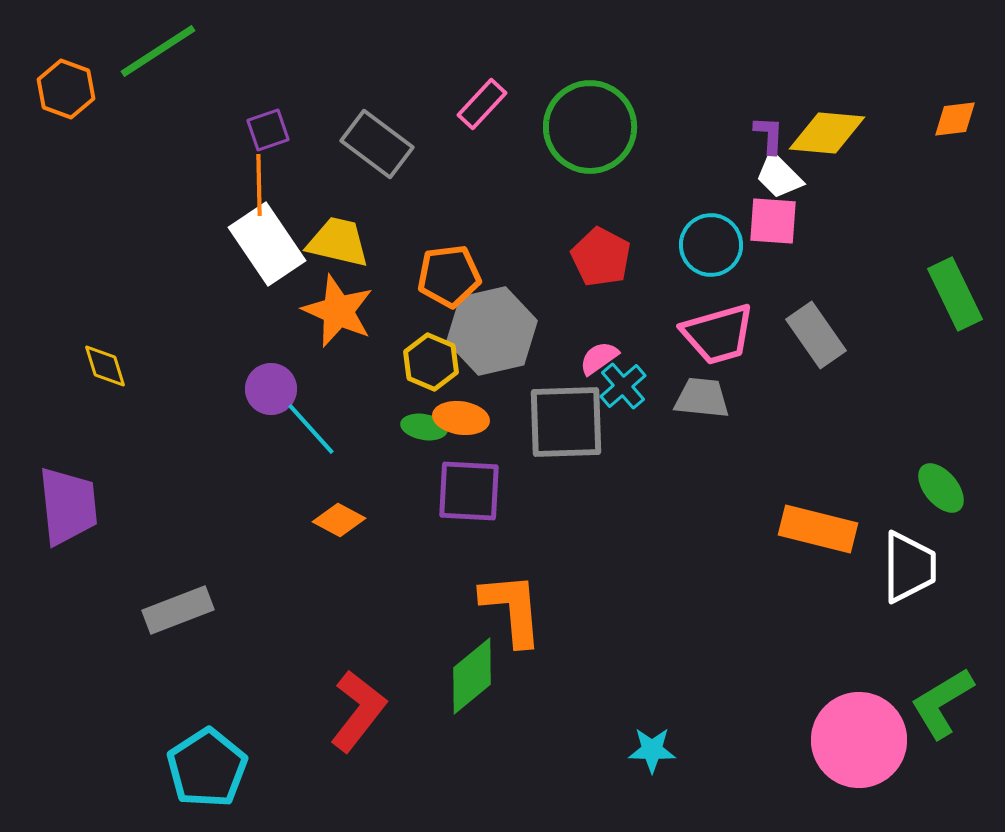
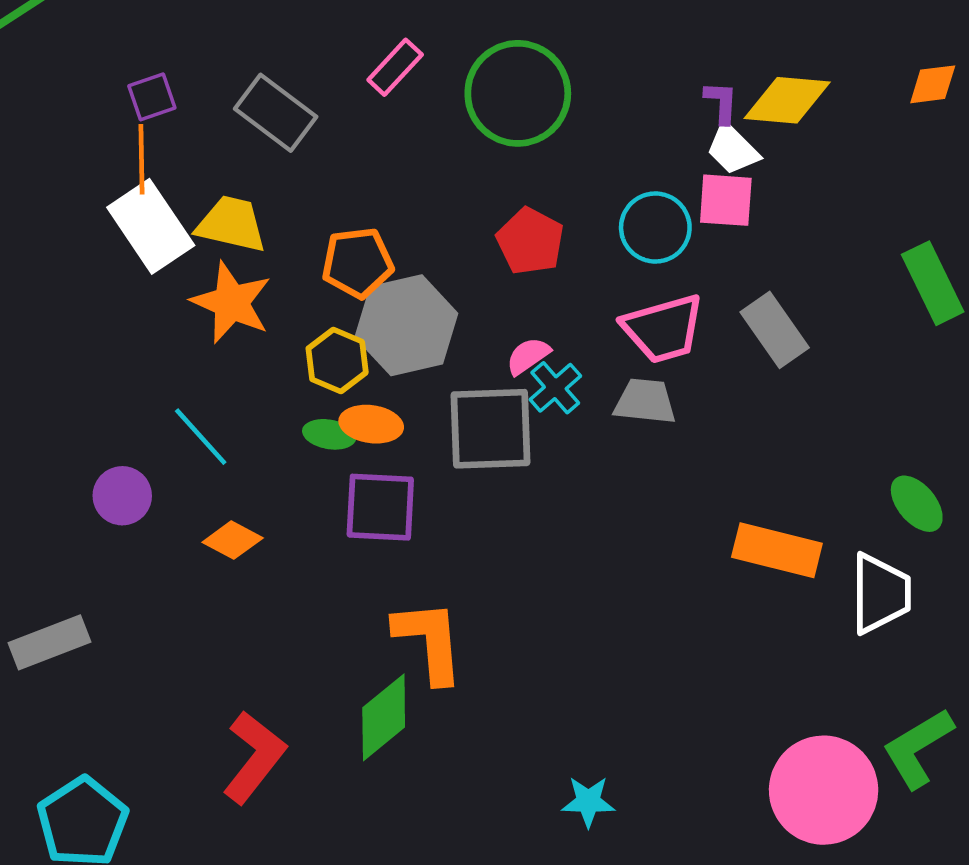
purple circle: (271, 389) -> (122, 496), moved

